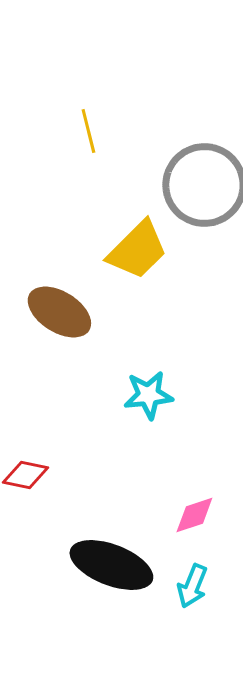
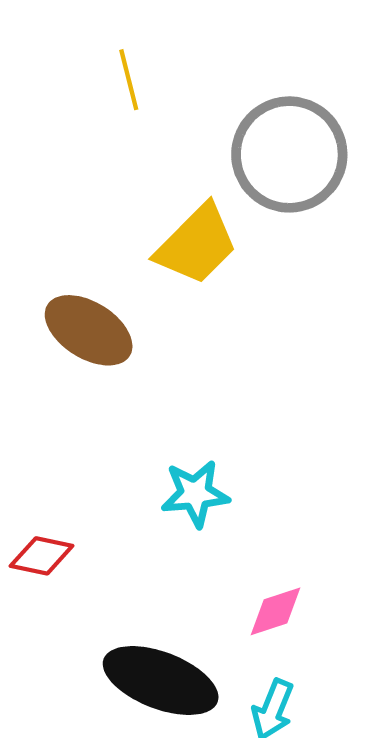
cyan star: (148, 395) -> (195, 494), moved

